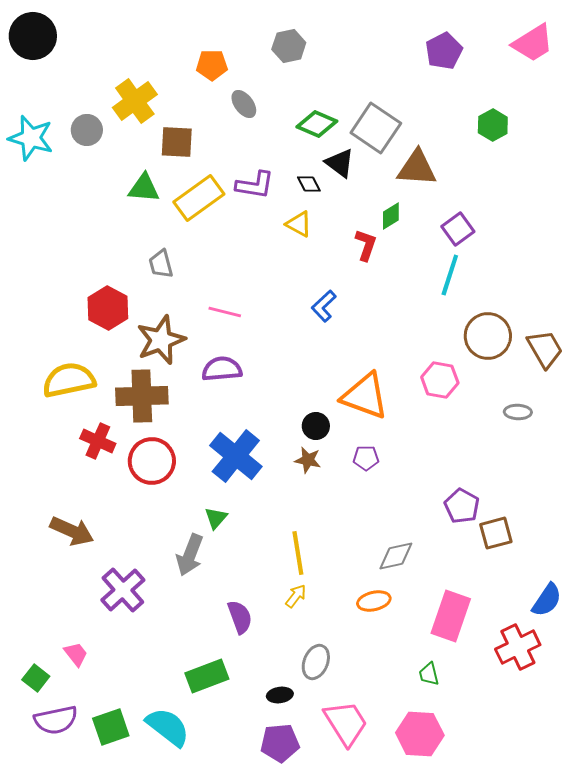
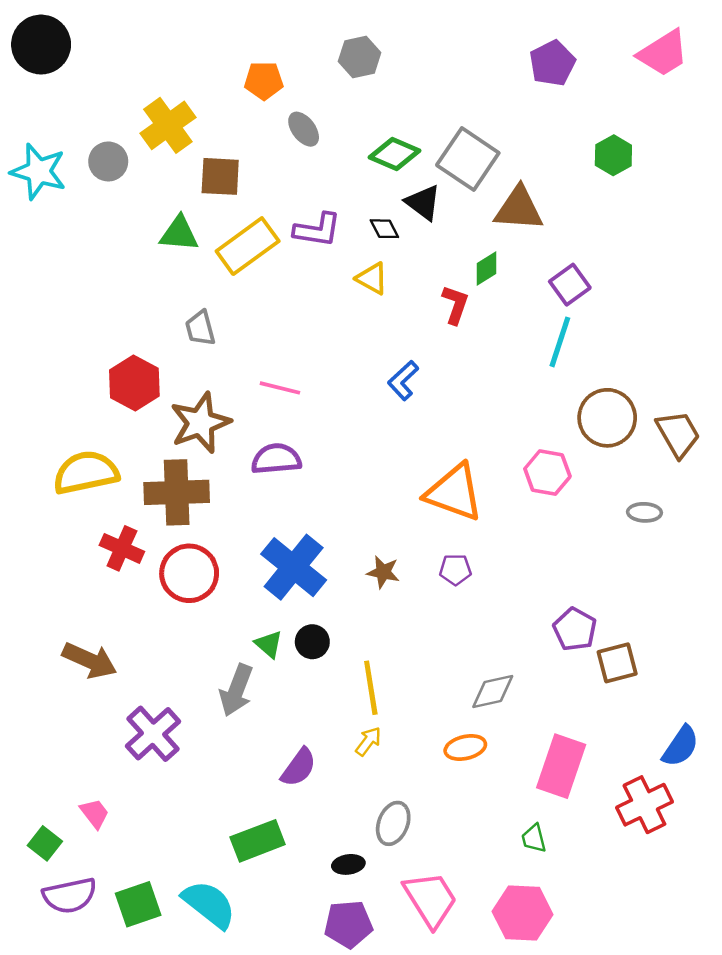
black circle: (316, 426) -> (312, 642), moved
green triangle: (216, 518) -> (269, 644), turned -30
purple semicircle: (240, 617) -> (299, 767), turned 56

